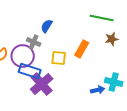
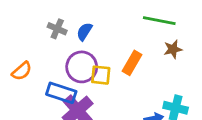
gray cross: (34, 42) -> (57, 29), moved
purple circle: (23, 56) -> (82, 67), moved

